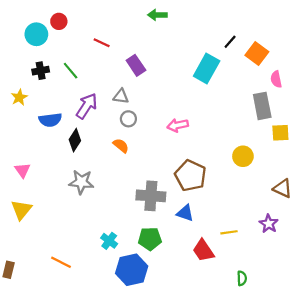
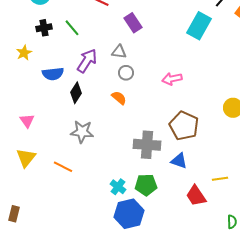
cyan cross: (109, 241) -> (118, 187), moved
orange line: (61, 262) -> (63, 167), moved

